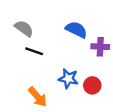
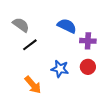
black line: (34, 51) -> (30, 45), turned -56
red circle: (92, 85) -> (88, 67), moved

